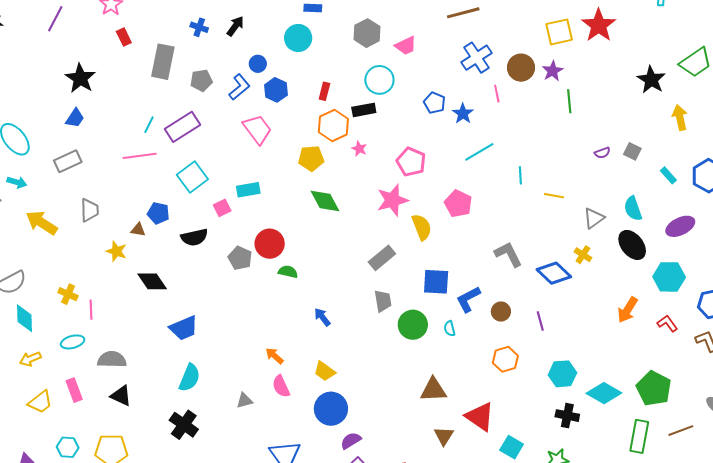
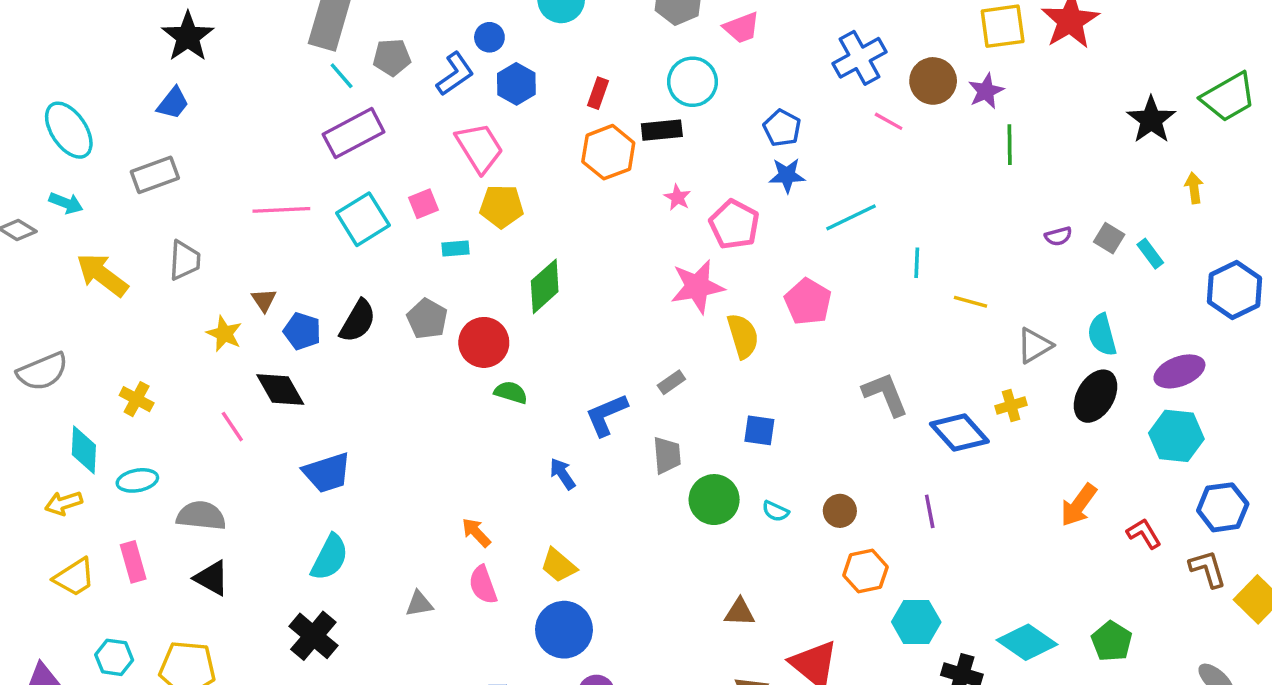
pink line: (497, 94) -> (889, 121), turned -54
blue star: (463, 114) -> (787, 175), moved, turned 30
yellow arrow: (680, 118) -> (1194, 188), size x0.7
cyan line: (149, 125) -> (342, 76), moved, turned -72
pink star: (359, 149) -> (677, 197), moved
pink line: (140, 156) -> (281, 210), moved
yellow pentagon: (311, 158) -> (502, 206), moved
cyan rectangle: (668, 175) -> (1150, 254), moved
cyan rectangle: (248, 190) -> (455, 248), size x0.7
green diamond: (325, 201) -> (545, 286), moved, turned 72
pink square: (222, 208) -> (424, 204), moved
blue pentagon: (158, 213) -> (302, 331), moved
brown triangle: (138, 230) -> (264, 300), turned 42
black semicircle: (194, 237) -> (358, 321), turned -52
black ellipse: (632, 245) -> (1095, 396), turned 64
yellow cross: (583, 255) -> (1011, 406), turned 36
gray pentagon: (240, 258) -> (427, 319), moved
gray rectangle: (382, 258) -> (671, 382), size x0.6
cyan hexagon: (669, 277) -> (1176, 436), moved
blue square: (436, 282) -> (759, 430), size x0.7
blue L-shape: (468, 299) -> (606, 415), moved
pink line: (91, 310) -> (232, 427), moved, turned -36
brown circle: (501, 311) -> (840, 511), moved
cyan diamond: (25, 318) -> (84, 450), moved
cyan semicircle: (450, 329) -> (775, 511), turned -56
cyan hexagon: (562, 374) -> (916, 622), moved
green pentagon: (654, 388) -> (1112, 641), size x0.7
brown triangle: (433, 390) -> (740, 612), size x0.7

